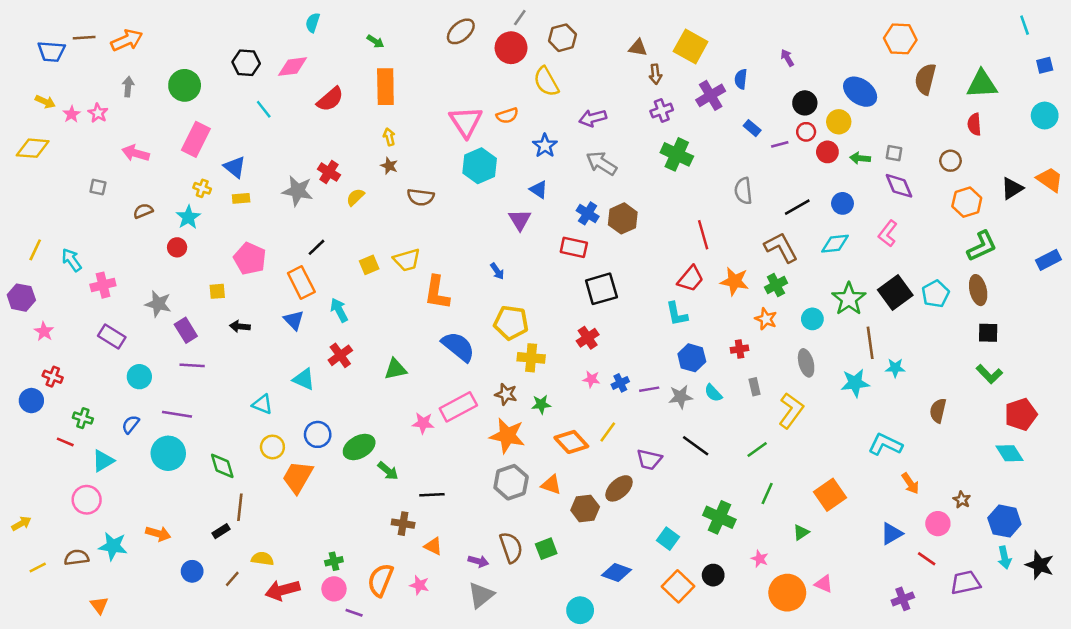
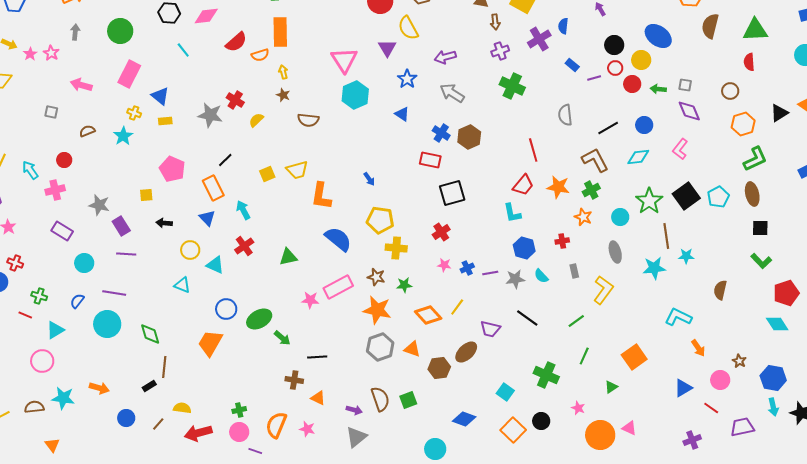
orange semicircle: (507, 116) -> (260, 55), moved
purple triangle: (520, 220) -> (387, 48), moved
red circle: (177, 247) -> (64, 160), moved
yellow circle: (272, 447) -> (190, 250), moved

